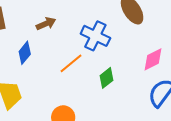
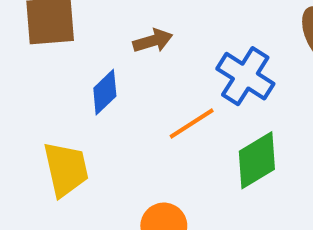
green diamond: (107, 78) -> (257, 160), size x1.4

